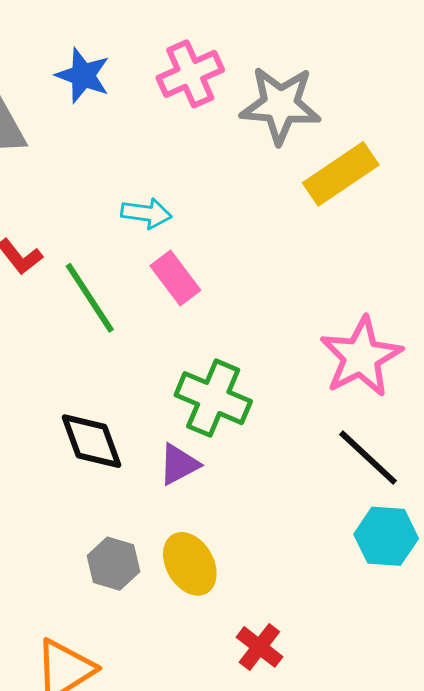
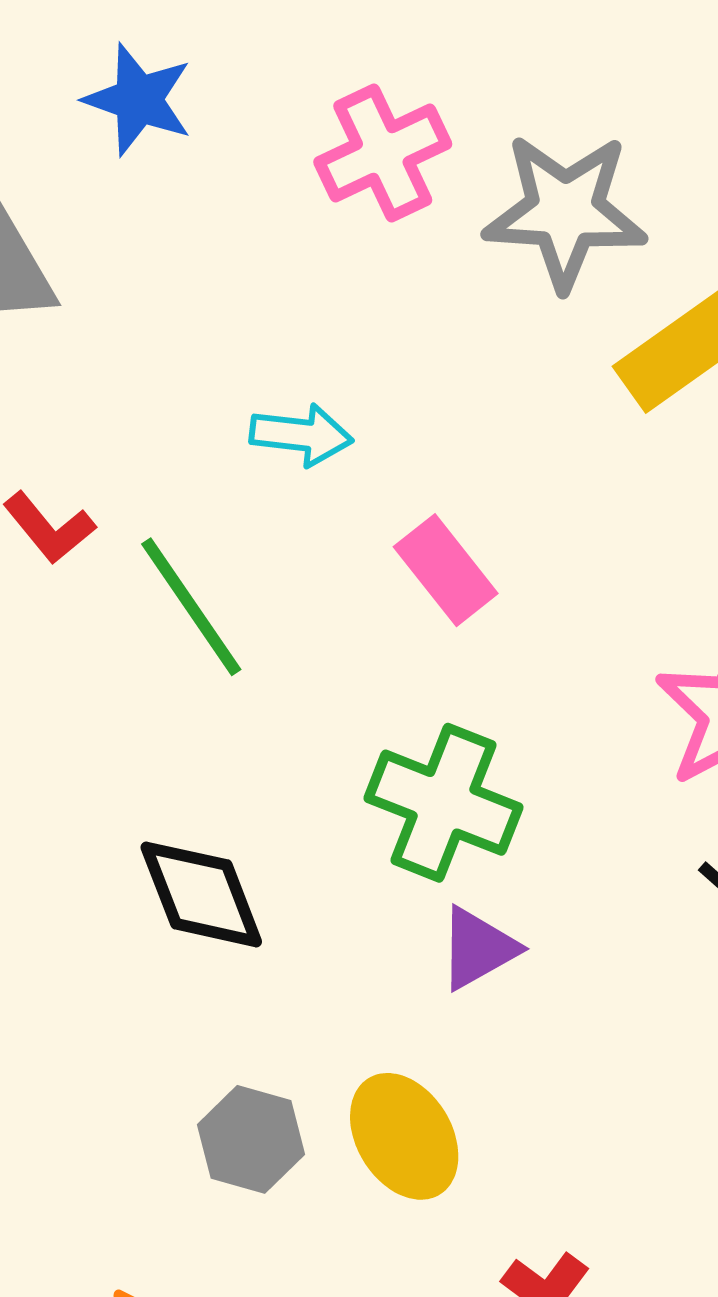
blue star: (83, 75) -> (138, 100), moved
pink rectangle: (175, 278) -> (446, 570), moved
purple triangle: (179, 464) -> (478, 948), moved

